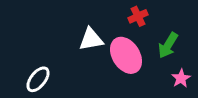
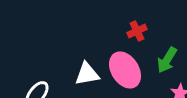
white triangle: (91, 39) -> (87, 74), moved

